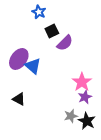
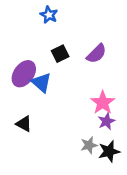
black square: (52, 31) -> (60, 54), moved
purple semicircle: (65, 43) -> (96, 54), moved
black star: (87, 121) -> (109, 151), turned 30

